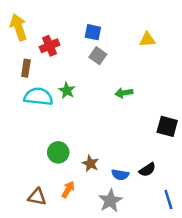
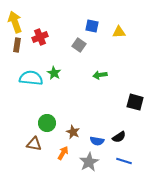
blue square: (93, 32) -> (92, 26), moved
brown rectangle: (26, 68) -> (17, 45), moved
orange arrow: (68, 190) -> (63, 153), moved
brown triangle: (37, 197) -> (34, 144), moved
blue line: (168, 199) -> (124, 161), moved, turned -56

